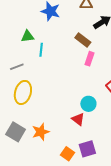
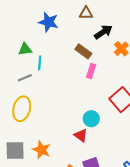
gray line: (17, 67) -> (25, 78), moved
gray square: (16, 132) -> (15, 151), turned -30
orange star: (41, 132) -> (42, 150), turned -30

